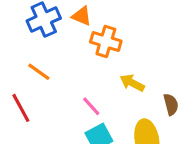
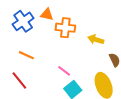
yellow arrow: (132, 83) -> (96, 40), moved

